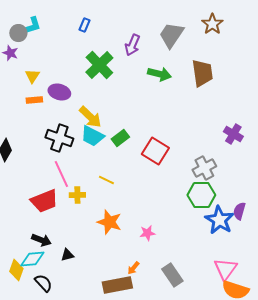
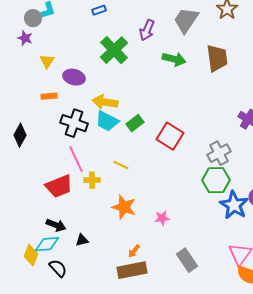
blue rectangle: (84, 25) -> (99, 10), turned 48
orange rectangle: (34, 100) -> (49, 96), moved
yellow arrow: (90, 117) -> (105, 102), turned 145
orange arrow: (133, 268) -> (134, 251), moved

